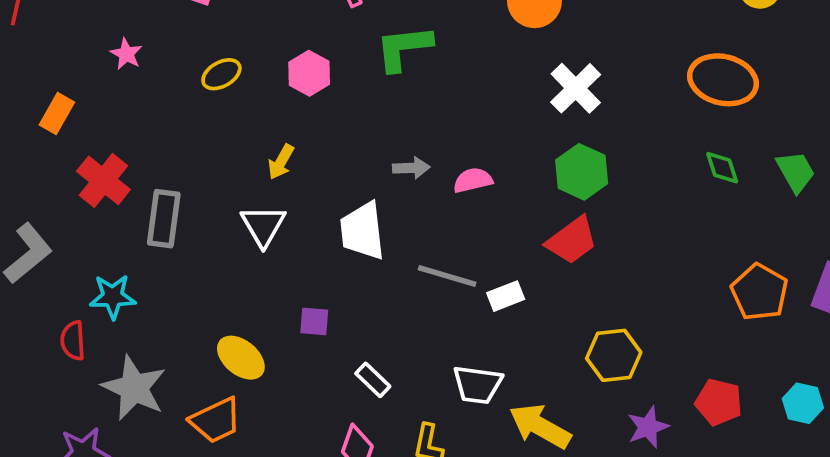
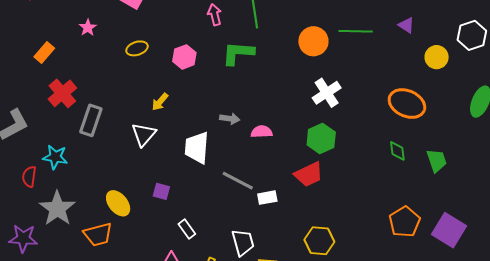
white trapezoid: (478, 385) -> (243, 242), turned -124

